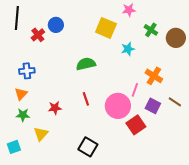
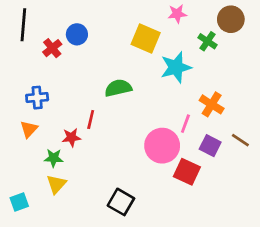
brown circle: (176, 38) -> (231, 19), moved
cyan star: (128, 49) -> (176, 67), size x1.6
red line: (86, 99) -> (91, 120), moved, turned 32
red star: (55, 108) -> (71, 137), moved
green star: (23, 115) -> (54, 158), moved
red square: (136, 125) -> (187, 172), turned -30

